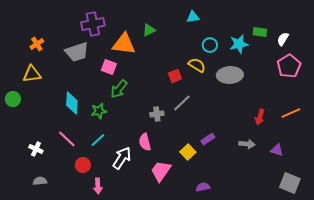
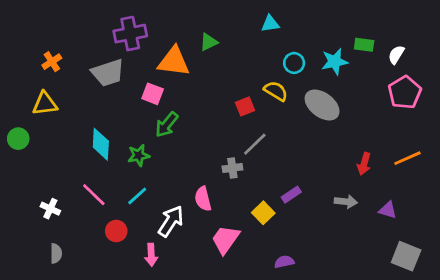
gray ellipse: (230, 75) -> (322, 105), turned 40
gray cross: (157, 114) -> (232, 168), moved
gray semicircle: (40, 181) -> (56, 253), turned 96
pink arrow: (98, 186) -> (151, 255), moved

